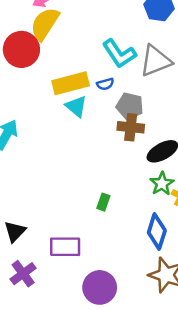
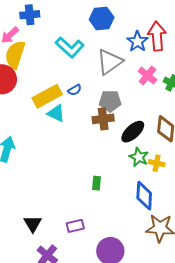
cyan L-shape: (119, 54) -> (70, 47), moved
gray pentagon: (130, 106) -> (110, 101), moved
purple rectangle: (65, 247) -> (75, 226), size x0.7

